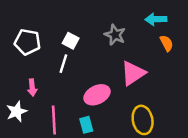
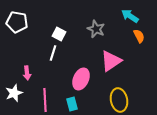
cyan arrow: (156, 19) -> (130, 16), turned 36
white pentagon: (27, 42) -> (17, 22), moved
pink ellipse: (97, 95) -> (81, 79), turned -40

